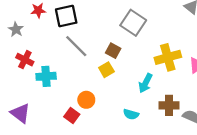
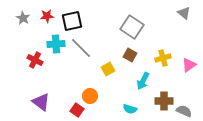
gray star: (16, 29) -> (23, 18), moved
brown square: (113, 51) -> (130, 55), moved
yellow cross: (168, 57) -> (163, 58), size x0.7
cyan cross: (46, 76) -> (56, 44), moved
purple triangle: (20, 113) -> (41, 102), moved

